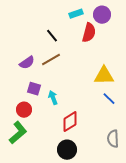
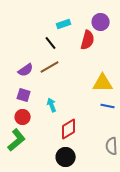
cyan rectangle: (76, 14) -> (64, 24), moved
purple square: (34, 89) -> (24, 95), moved
blue line: (109, 99) -> (108, 106), turned -32

